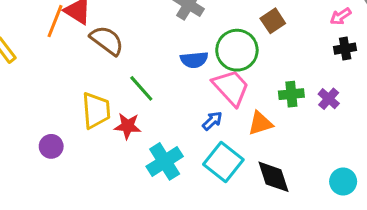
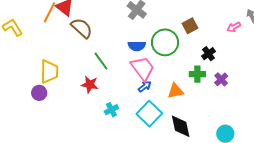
black cross: (345, 49) -> (208, 54), moved, turned -32
pink trapezoid: (231, 88) -> (143, 68), moved
yellow trapezoid: (96, 110) -> (49, 71), moved
cyan cross: (165, 161) -> (111, 110), size x0.6

